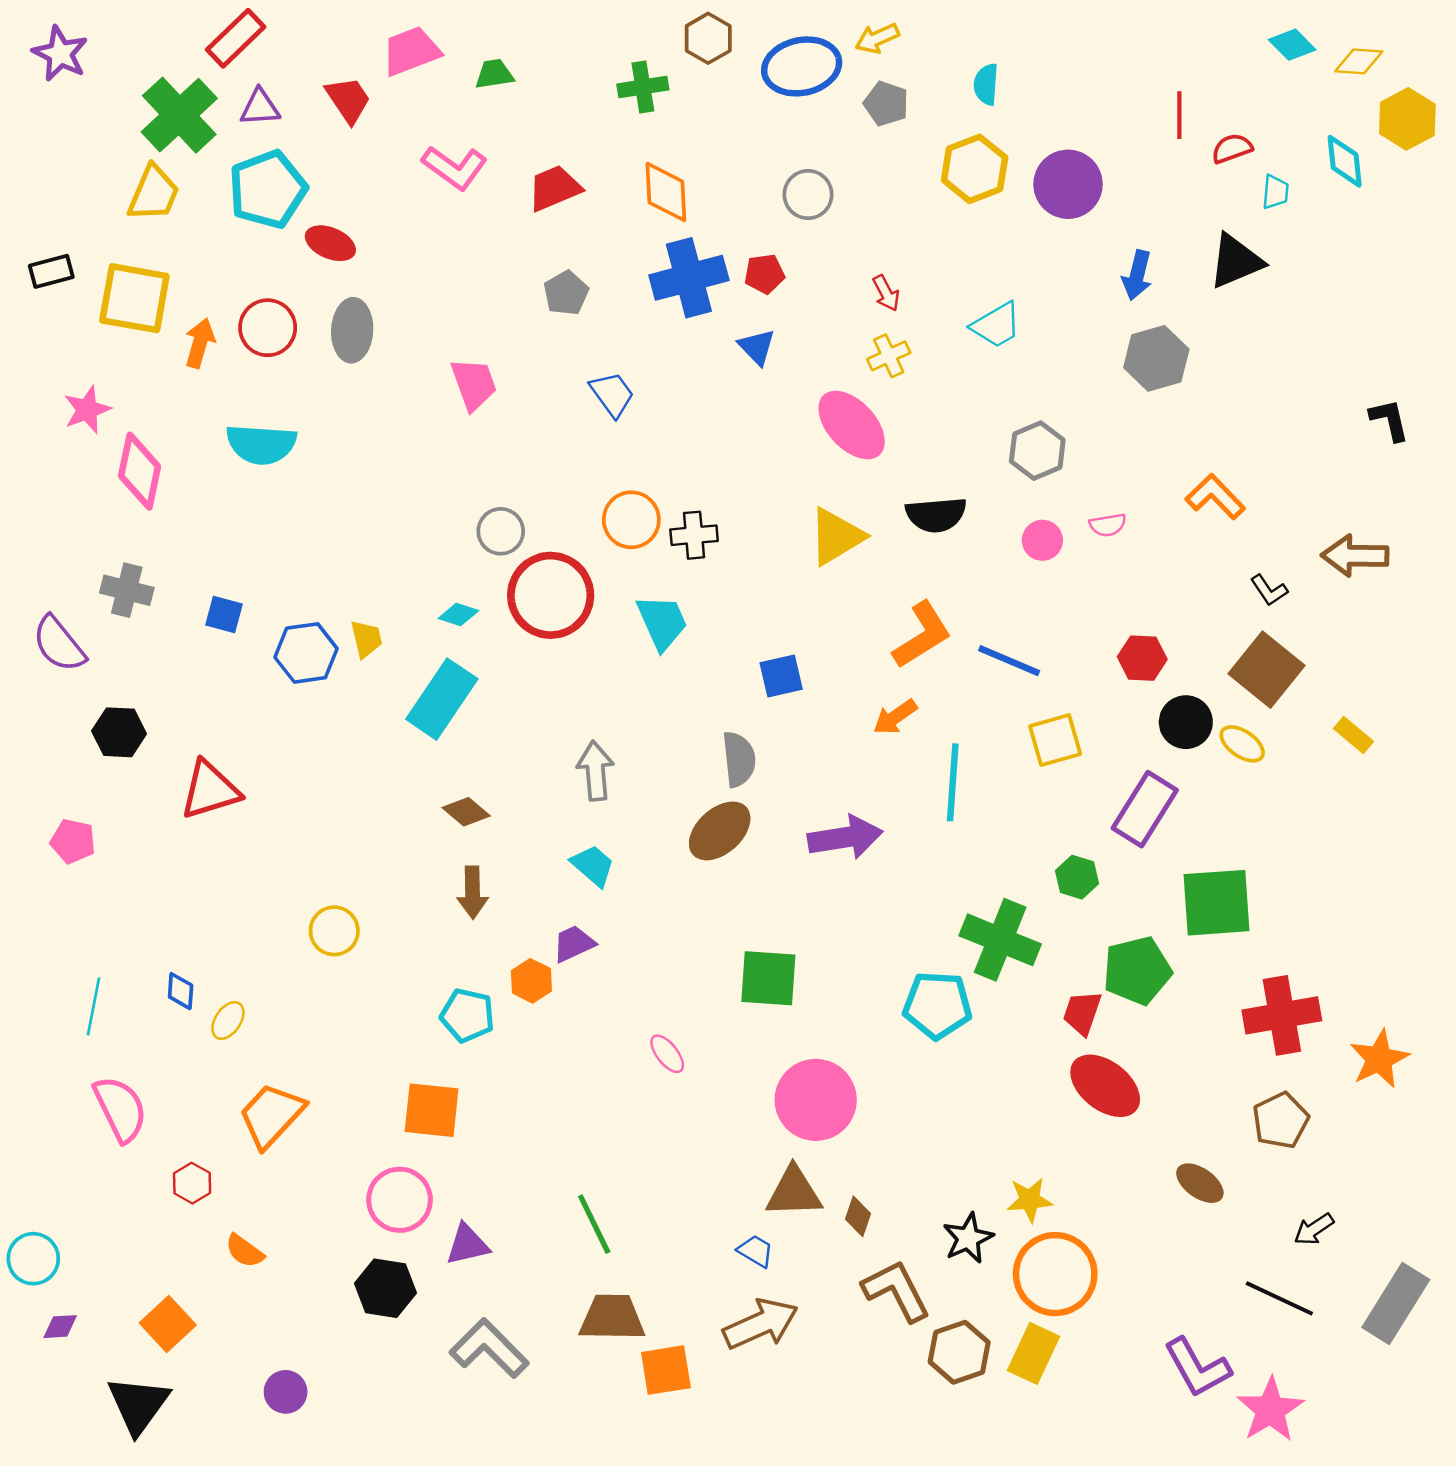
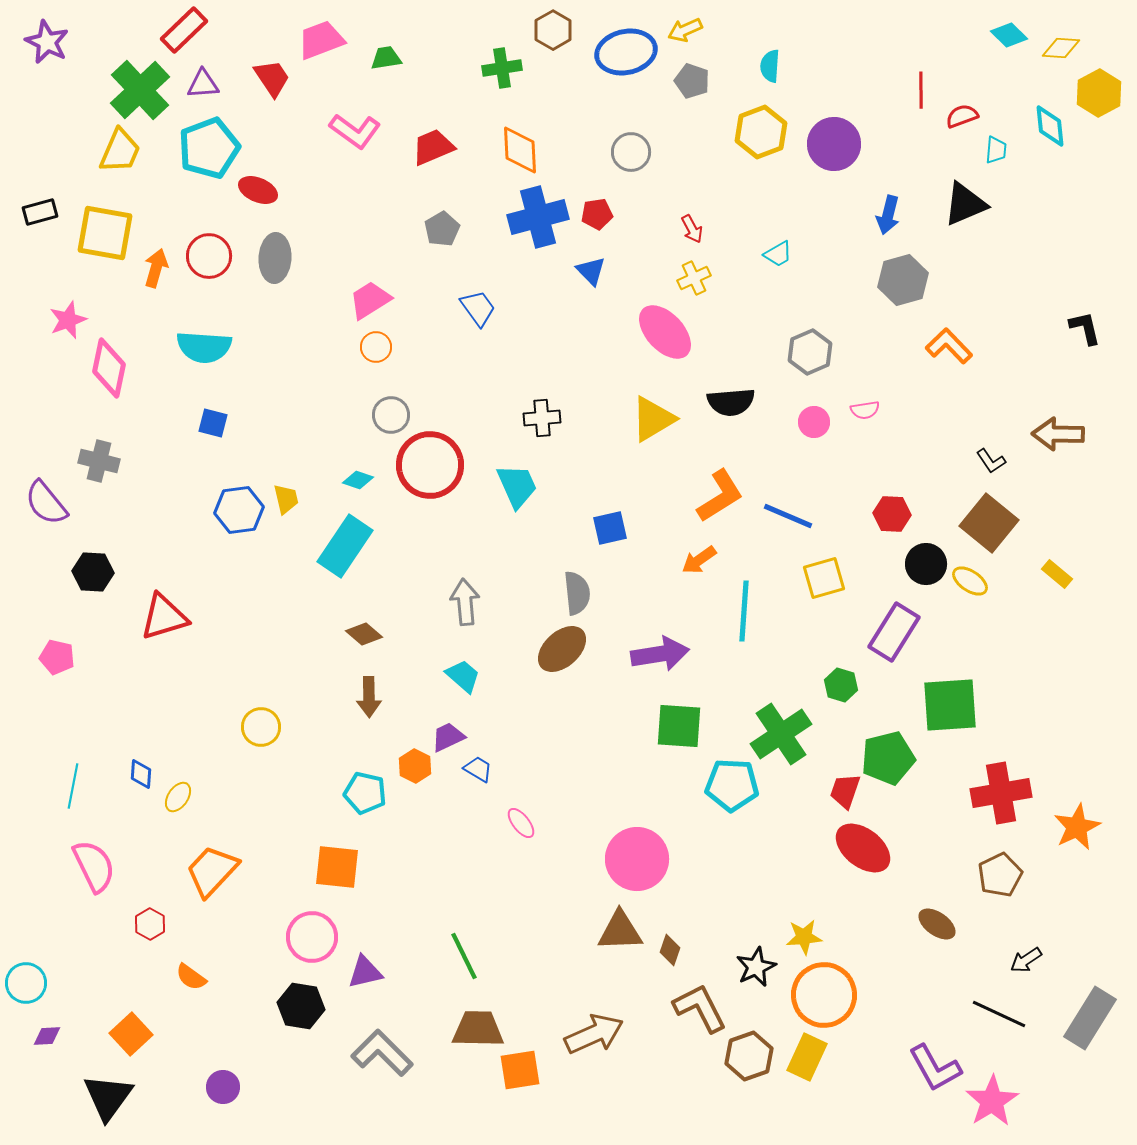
cyan trapezoid: (996, 325) -> (778, 254), size x0.7
pink trapezoid: (474, 384) -> (370, 300), turned -102
orange L-shape: (1215, 497) -> (949, 346), moved
orange circle: (631, 520) -> (376, 347), moved, size x0.7
blue square: (224, 615) -> (213, 423), moved
green cross: (1000, 940) -> (781, 734), turned 34
green square: (768, 978) -> (679, 726), moved
blue trapezoid: (756, 1251) -> (478, 769), moved

